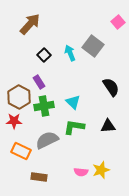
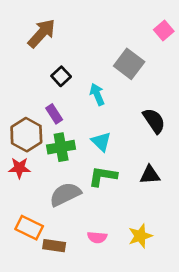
cyan arrow: (70, 53) -> (97, 94), moved
orange rectangle: (21, 151) -> (29, 228), moved
pink semicircle: (81, 172) -> (97, 237), moved

